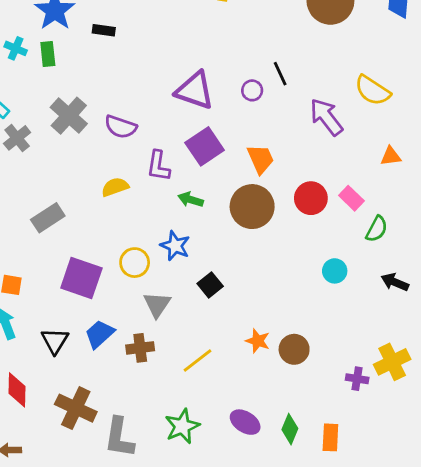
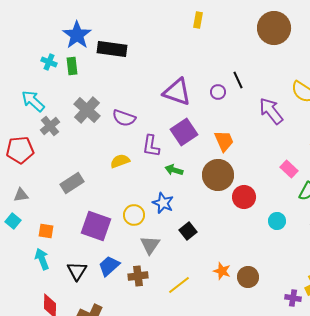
black rectangle: (104, 30) -> (112, 49), size x1.8
red circle: (311, 198) -> (244, 197), moved

